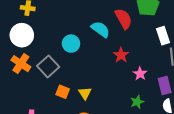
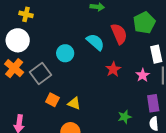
pink star: (140, 74) -> (143, 75), moved
yellow triangle: (85, 93) -> (74, 103), turned -40

